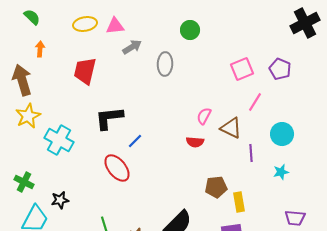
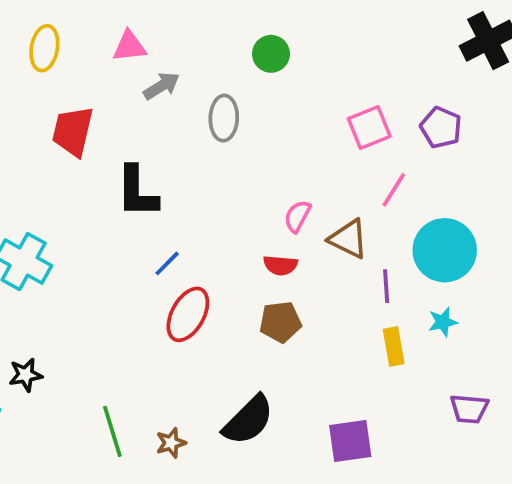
yellow ellipse: (85, 24) -> (44, 48), moved, turned -70
black L-shape: (109, 118) -> (137, 192), moved, turned -84
cyan circle: (282, 134) -> (445, 250), size x1.4
red ellipse: (117, 168) -> (188, 314), moved, turned 68
brown pentagon: (216, 187) -> (280, 322), moved
yellow rectangle: (239, 202) -> (394, 347), moved

